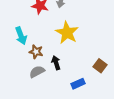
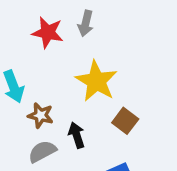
brown square: (100, 66) -> (125, 121), moved

